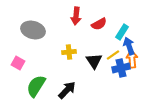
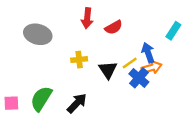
cyan rectangle: (122, 32) -> (173, 31), moved
orange arrow: (132, 59) -> (152, 68), turned 78
pink square: (18, 63) -> (11, 103), moved, turned -32
blue cross: (121, 68) -> (139, 78), turned -36

